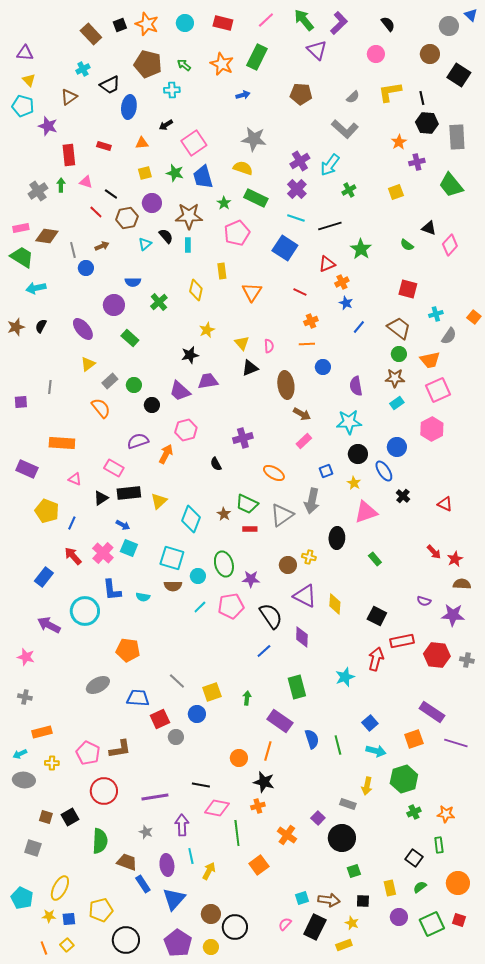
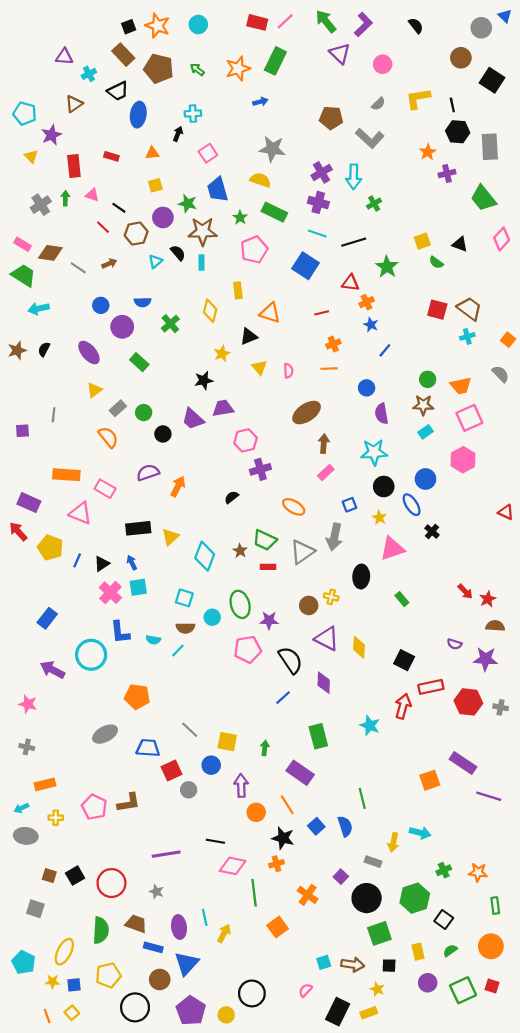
red rectangle: (223, 23) -> (257, 22), moved
brown rectangle: (91, 34) -> (123, 55), moved
purple triangle: (25, 53) -> (64, 57), moved
pink circle: (376, 54) -> (383, 64), moved
orange star: (222, 64) -> (238, 68), turned 30
yellow triangle: (29, 80) -> (31, 156), moved
cyan cross: (172, 90) -> (193, 114), moved
brown pentagon: (301, 94) -> (331, 118), moved
black arrow: (166, 125) -> (178, 134), turned 144
purple star: (48, 126) -> (51, 135), turned 30
pink square: (194, 143) -> (208, 153), size x0.7
cyan arrow: (330, 165) -> (354, 177), turned -35
green star: (175, 173) -> (188, 204), moved
purple cross: (297, 189) -> (318, 202), turned -30
yellow square: (396, 192) -> (422, 241), moved
pink rectangle: (21, 228) -> (23, 244), turned 42
pink diamond: (450, 245) -> (502, 239), moved
gray line: (73, 250) -> (78, 268), turned -42
red triangle: (327, 264) -> (350, 283), turned 30
blue circle: (86, 268) -> (101, 305), moved
orange triangle: (252, 292) -> (270, 313), turned -45
red line: (300, 292) -> (322, 313), turned -40
brown trapezoid: (399, 328) -> (469, 309), moved
gray semicircle: (449, 336) -> (501, 374), moved, turned -78
blue circle: (323, 367) -> (367, 388), moved
black triangle: (250, 368) -> (249, 336), moved
brown ellipse: (286, 385) -> (307, 413), turned 64
brown arrow: (302, 414) -> (324, 444), turned -114
pink hexagon: (186, 430) -> (245, 440), moved
black semicircle: (216, 464) -> (232, 497), turned 80
pink rectangle: (114, 468) -> (105, 489), moved
pink triangle: (75, 479) -> (80, 513), size x1.6
black triangle: (101, 498) -> (102, 564), moved
red triangle: (445, 504) -> (506, 512), moved
blue arrow: (123, 525) -> (132, 563), turned -144
cyan square: (129, 548) -> (138, 587), turned -30
red arrow: (73, 556) -> (18, 532), moved
cyan square: (172, 558) -> (184, 598), size x0.7
cyan line: (200, 607) -> (178, 650), moved
cyan star: (345, 677) -> (370, 726), turned -30
yellow square: (212, 692) -> (227, 742), turned 30
blue square: (370, 723) -> (316, 826), moved
blue semicircle: (312, 739) -> (345, 826), moved
orange square: (414, 739) -> (430, 780), moved
orange line: (268, 751) -> (287, 805), turned -48
cyan arrow: (376, 751) -> (420, 833), moved
green hexagon: (404, 779) -> (415, 898), moved
red circle: (104, 791) -> (111, 883), moved
purple arrow: (182, 825) -> (241, 786), moved
green semicircle: (100, 841) -> (101, 930), moved
green rectangle: (439, 845) -> (495, 906), moved
green square: (354, 871) -> (379, 933), size x1.6
blue rectangle: (143, 884) -> (153, 947), turned -42
brown circle: (211, 914) -> (160, 980), moved
black rectangle: (315, 927) -> (338, 1012), moved

